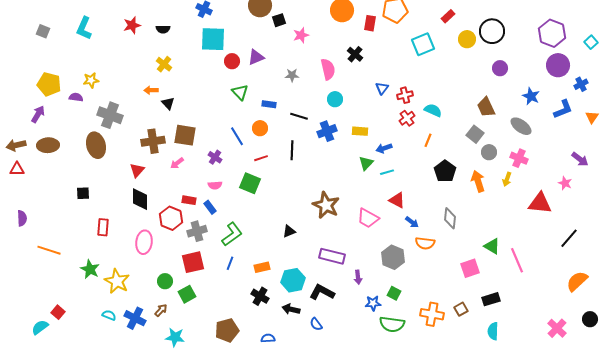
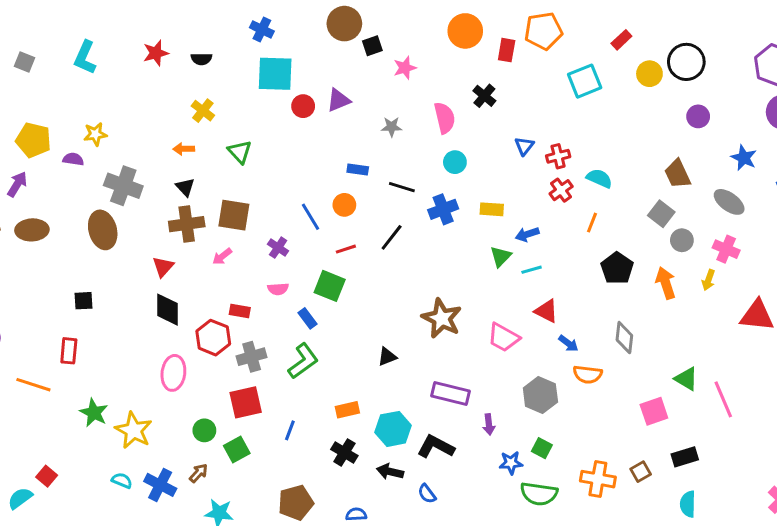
green triangle: (240, 92) -> (240, 152), moved
black triangle: (168, 103) -> (185, 187), moved
black line: (292, 150) -> (392, 237), turned 36
blue rectangle: (210, 207) -> (308, 318), moved
red rectangle: (103, 227) -> (69, 351), moved
blue line: (230, 263) -> (290, 430), moved

